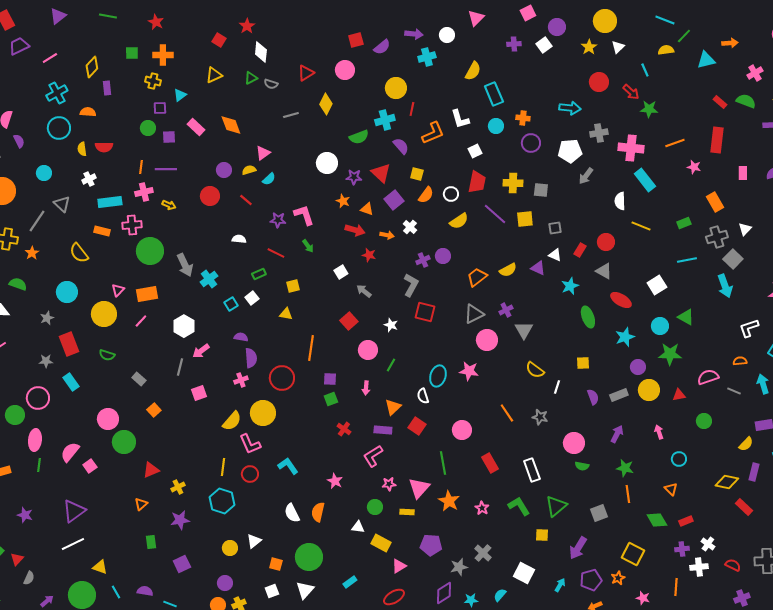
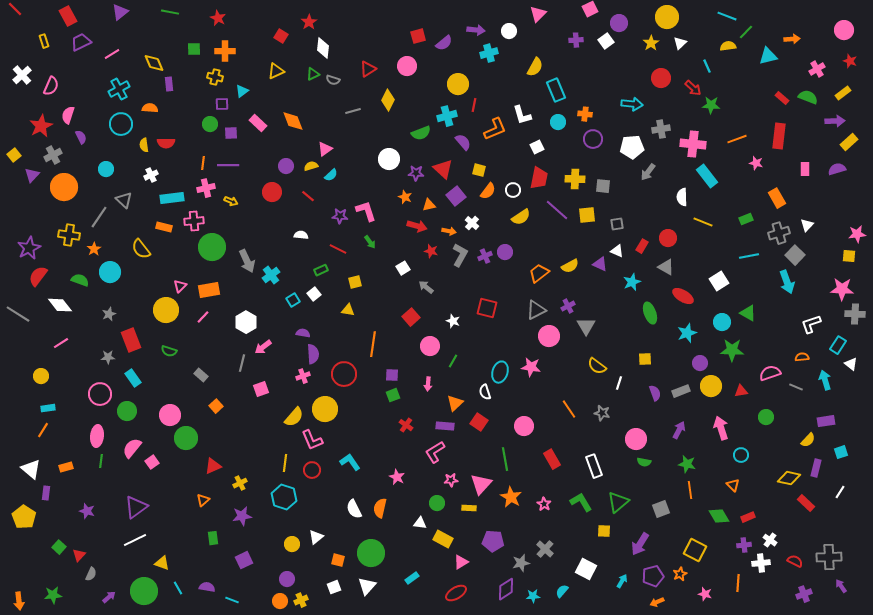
yellow diamond: (92, 67) -> (154, 63), turned -65
orange triangle: (367, 209) -> (429, 205), turned -32
gray L-shape: (411, 285) -> (460, 255), moved
cyan circle: (67, 292) -> (110, 272), moved
green circle: (15, 415) -> (127, 411), moved
pink arrow: (659, 432) -> (721, 428), size x1.6

